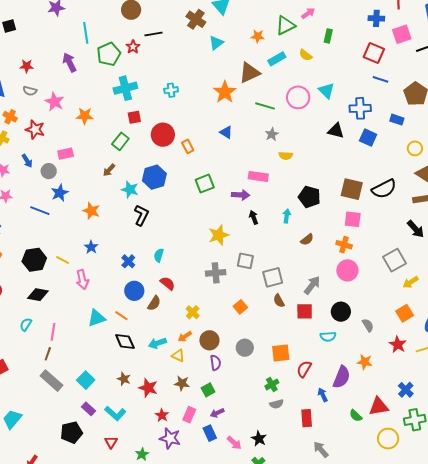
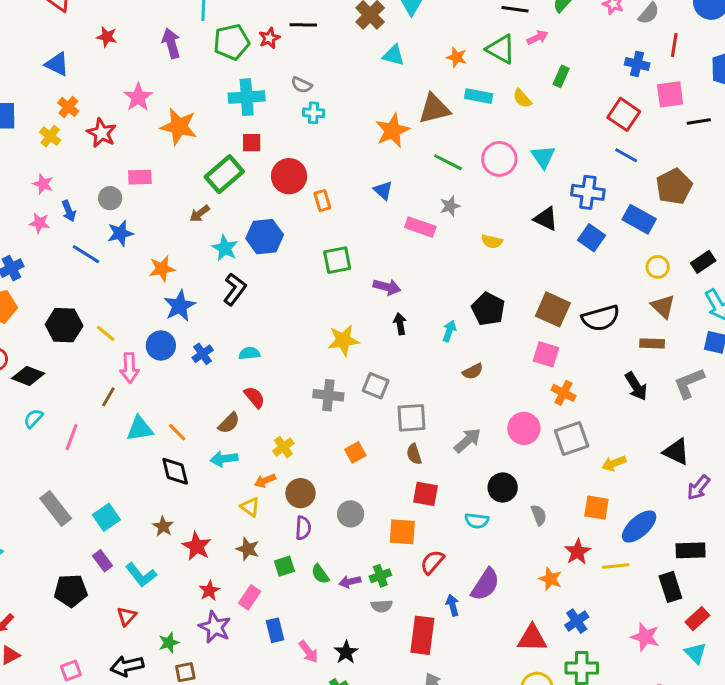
green triangle: (286, 25) -> (501, 49), turned 45
cyan triangle: (216, 43) -> (393, 55), turned 42
cyan rectangle: (277, 59) -> (479, 96), turned 30
gray semicircle: (30, 91) -> (301, 85), moved
orange star: (85, 116) -> (179, 127), size x1.4
blue rectangle: (397, 120) -> (639, 219), size x1.5
green rectangle: (120, 141) -> (224, 174), size x1.4
yellow semicircle: (286, 156) -> (492, 241), moved
blue arrow: (27, 161) -> (69, 211), moved
pink rectangle: (258, 176) -> (420, 227), moved
orange star: (91, 211) -> (162, 269), turned 30
orange cross: (344, 245) -> (563, 393), moved
blue star: (91, 247) -> (180, 306), moved, size x1.5
cyan semicircle: (159, 255) -> (249, 353), turned 56
gray square: (395, 260) -> (572, 439), moved
blue circle: (134, 291) -> (161, 345), moved
black diamond: (38, 295) -> (28, 376), moved
red square: (305, 311) -> (425, 494), moved
orange square: (405, 313) -> (596, 508), turned 30
cyan arrow: (157, 343) -> (224, 459), moved
brown line: (48, 354) -> (108, 397), moved
orange star: (365, 362) -> (550, 579), moved
purple arrow: (217, 413) -> (350, 582), moved
green semicircle: (356, 416) -> (320, 574), moved
red rectangle: (307, 418) -> (422, 635), size x1.4

